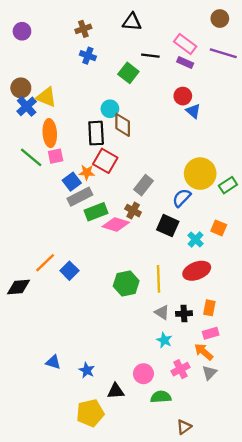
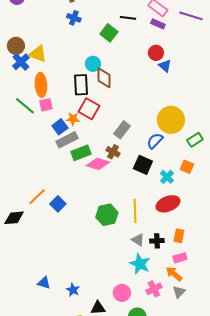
green rectangle: (228, 185) -> (195, 140), moved
cyan star: (164, 340) -> (140, 264), size x1.5

